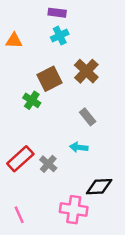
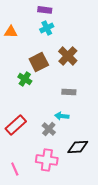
gray rectangle: (88, 117) -> (69, 92), turned -48
gray cross: (48, 164) -> (49, 129), moved
pink cross: (74, 210) -> (47, 160), moved

